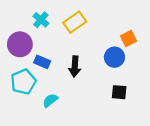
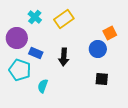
cyan pentagon: (23, 82) -> (20, 70), turned -30
cyan semicircle: (50, 100) -> (43, 86), turned -32

